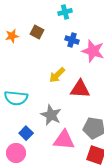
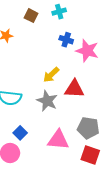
brown square: (37, 32) -> (31, 16), moved
gray star: (51, 115) -> (47, 101), moved

